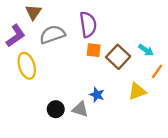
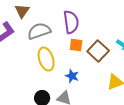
yellow ellipse: (27, 66) -> (46, 59), moved
blue star: (97, 95) -> (72, 76), moved

